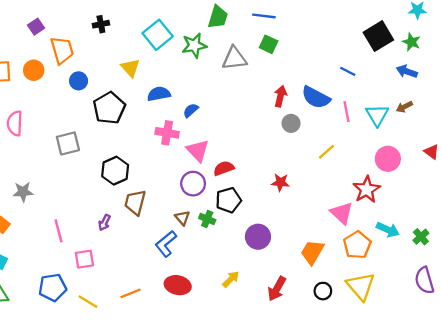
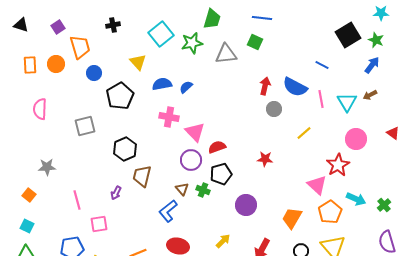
blue line: (264, 16) -> (262, 18), moved
blue arrow: (407, 71) -> (372, 65), turned 108
blue semicircle: (191, 110) -> (186, 87), moved

